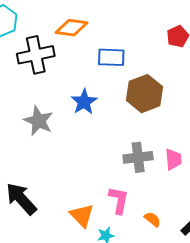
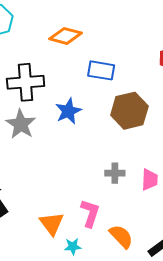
black cross: (36, 55) -> (26, 82), moved
gray cross: (138, 157) -> (115, 173), size x0.7
orange semicircle: (153, 219) -> (121, 236), size x1.5

